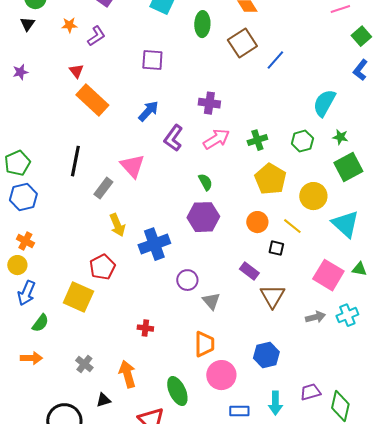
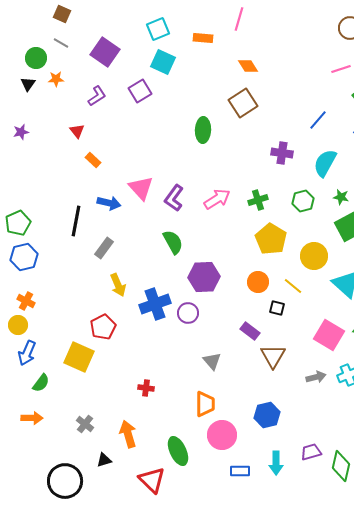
green ellipse: (202, 24) -> (203, 130), moved
orange star: (69, 25) -> (56, 79), moved
purple square: (152, 60) -> (140, 91), moved, turned -35
blue line: (275, 60) -> (318, 120), moved
orange rectangle: (92, 100) -> (93, 160), size x0.5
purple cross: (209, 103) -> (282, 153), moved
blue arrow: (148, 111) -> (109, 203), moved, turned 60
pink triangle: (132, 166) -> (141, 188), moved
green semicircle: (205, 182) -> (173, 242), moved, size x1.4
purple circle: (187, 280) -> (188, 313), moved

